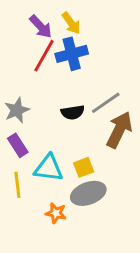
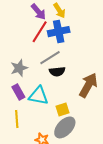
gray line: (106, 103) -> (50, 58), moved
cyan triangle: (49, 168) -> (38, 96), moved
gray ellipse: (88, 193) -> (65, 127), turned -30

